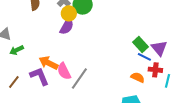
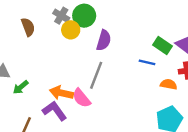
purple semicircle: (67, 26) -> (104, 40), moved
blue line: (144, 57) -> (147, 62), moved
gray line: (79, 79) -> (96, 75), moved

